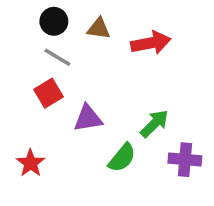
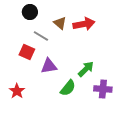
brown triangle: (99, 28) -> (60, 23), moved, turned 32
gray line: (57, 57) -> (41, 36), moved
red square: (48, 93) -> (27, 52), turned -35

